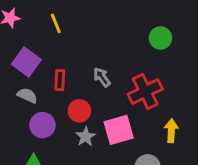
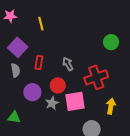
gray semicircle: (27, 95) -> (15, 70), turned 48
red circle: (79, 111) -> (58, 85), moved
purple circle: (42, 125) -> (32, 92), moved

